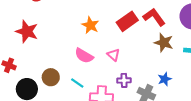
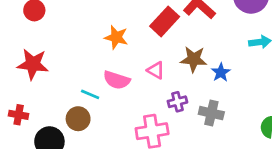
brown star: (164, 43) -> (194, 59), moved
blue star: (165, 79) -> (221, 72), moved
cyan line: (77, 83) -> (90, 94), moved

